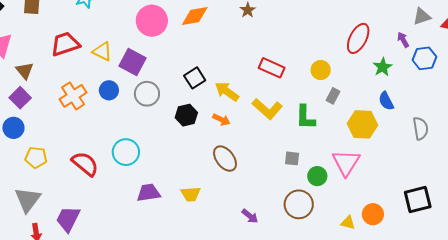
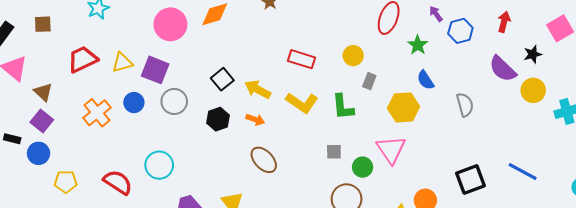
yellow triangle: (102, 51) -> (122, 63), turned -35

